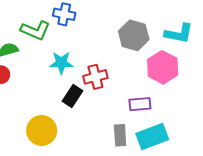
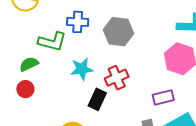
gray hexagon: (134, 35) -> (118, 32), moved

